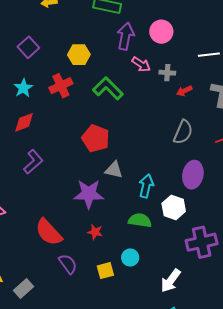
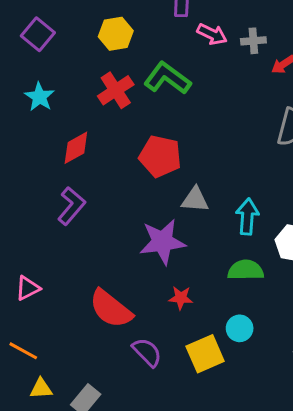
red cross: (61, 86) -> (116, 90), moved
red diamond: (24, 122) -> (76, 148), moved
yellow square: (105, 271) -> (205, 354), size x1.4

